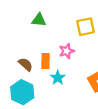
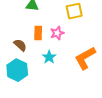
orange rectangle: (46, 61) -> (38, 33), moved

